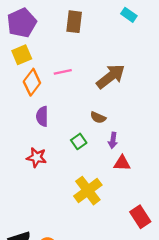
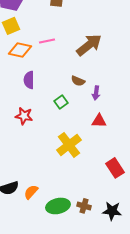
orange diamond: (32, 82) -> (20, 50), turned 65
purple arrow: (113, 140) -> (96, 93), moved

